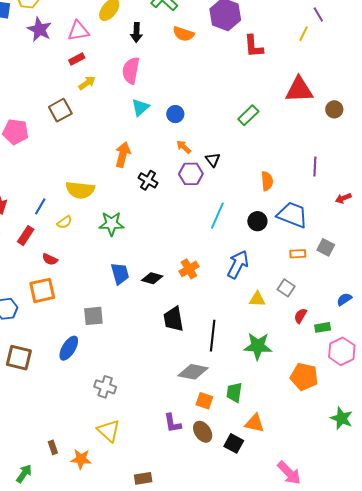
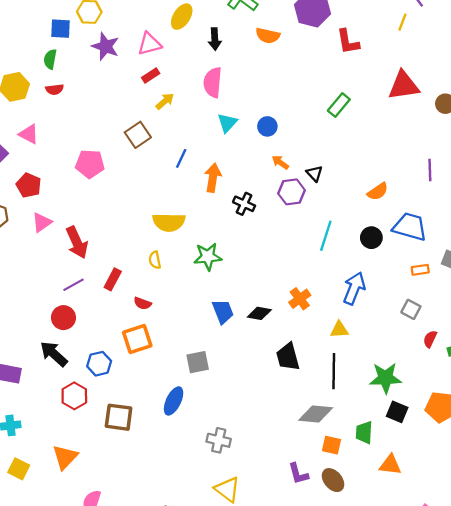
green rectangle: (248, 115) -> (339, 105), moved
orange semicircle: (267, 181) -> (378, 192), turned 66
blue line: (40, 206) -> (181, 158), moved
yellow semicircle: (64, 222) -> (155, 260), turned 119
yellow triangle: (257, 299) -> (339, 330), moved
black square: (234, 443) -> (397, 412), moved

